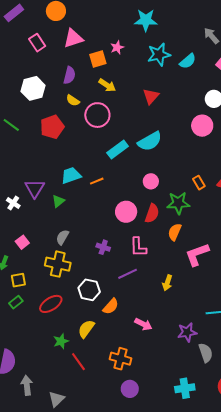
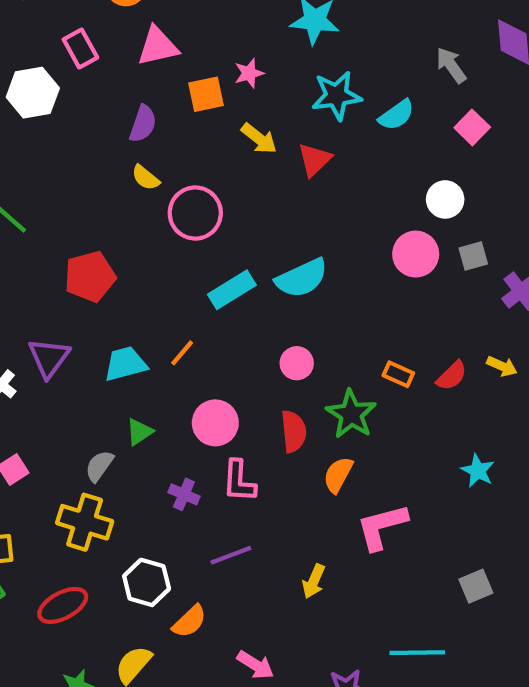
yellow arrow: (107, 85) -> (259, 139), moved
white hexagon: (33, 88) -> (33, 93), moved
red triangle: (151, 96) -> (315, 160), moved
red pentagon: (52, 127) -> (90, 277), moved
cyan trapezoid: (71, 175) -> (125, 364), moved
orange line: (97, 181) -> (182, 353), turned -32
orange rectangle: (199, 183) -> (398, 374), turned -40
green triangle: (58, 201) -> (139, 432), moved
green star: (178, 203) -> (351, 414), turned 30
pink circle: (126, 212) -> (215, 423), moved
red semicircle: (152, 213) -> (294, 431), turned -30
pink L-shape: (138, 247) -> (239, 481), moved

